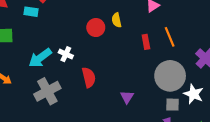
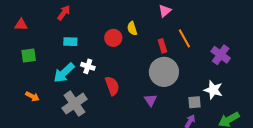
cyan rectangle: (31, 12) -> (70, 42), moved
gray circle: (170, 76) -> (164, 72), moved

